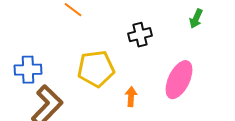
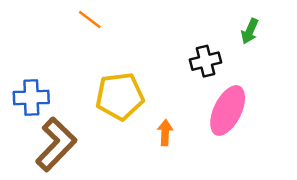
black cross: (140, 35) -> (206, 61), moved

